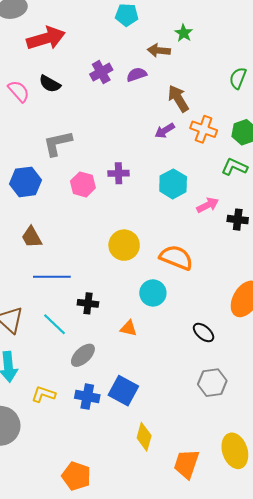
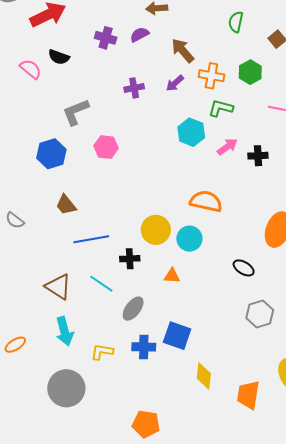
purple cross: (101, 72) -> (106, 38), turned -35
green L-shape: (234, 167) -> (221, 108), moved
purple cross: (119, 173) -> (134, 88), moved
yellow circle: (124, 245) -> (156, 230), moved

